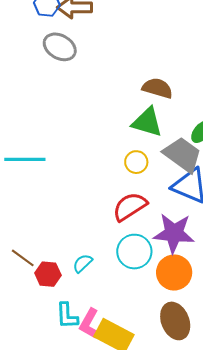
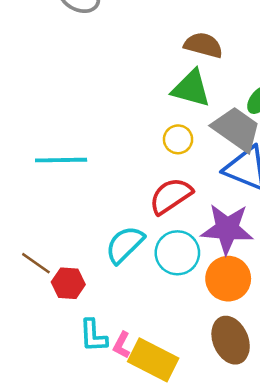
cyan line: (25, 159) -> (61, 160), moved
cyan semicircle: (83, 263) -> (125, 245), moved, size x1.6
pink L-shape: (89, 324) -> (122, 345), size x0.7

